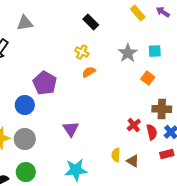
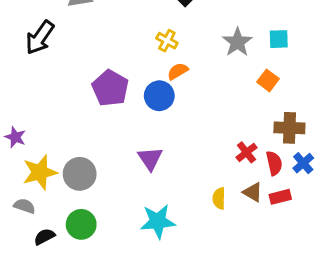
blue circle: (25, 105) -> (159, 96), moved
red rectangle: (167, 154) -> (280, 197), moved
brown triangle: (133, 161) -> (253, 192), moved

